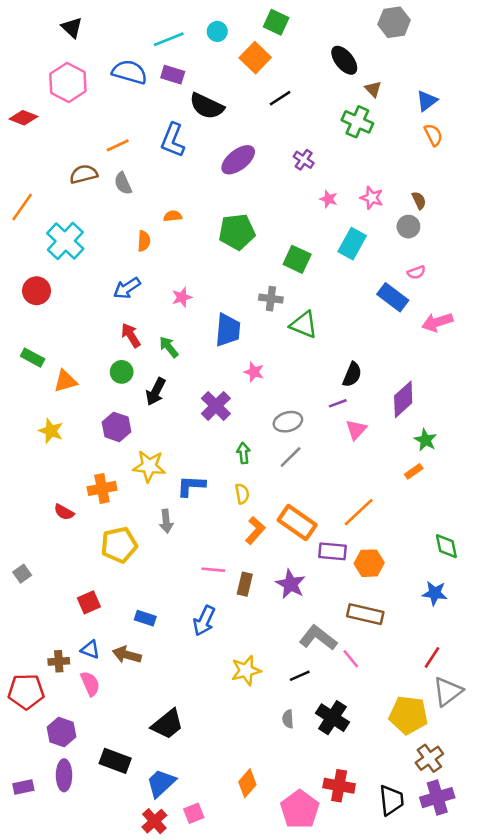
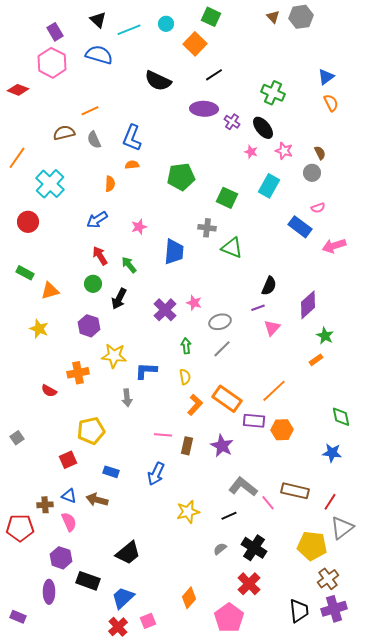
black triangle: (72, 27) -> (98, 20), moved
black ellipse: (344, 60) -> (263, 128), moved
purple rectangle: (173, 75) -> (55, 32), moved, turned 42
brown triangle: (373, 89) -> (273, 17), moved
blue L-shape: (173, 140) -> (132, 138), moved
purple ellipse: (238, 160) -> (204, 109), moved, turned 40
pink star: (254, 372) -> (194, 303), moved
yellow pentagon: (119, 545) -> (91, 431), moved
brown rectangle: (365, 614) -> (295, 491), moved
gray semicircle: (288, 719) -> (220, 549), turned 56
purple hexagon: (61, 732) -> (61, 558), moved
red cross: (339, 786) -> (249, 584), moved, turned 35
purple rectangle: (23, 787) -> (18, 617), moved, turned 35

